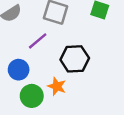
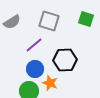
blue circle: (19, 70) -> (35, 69), moved

